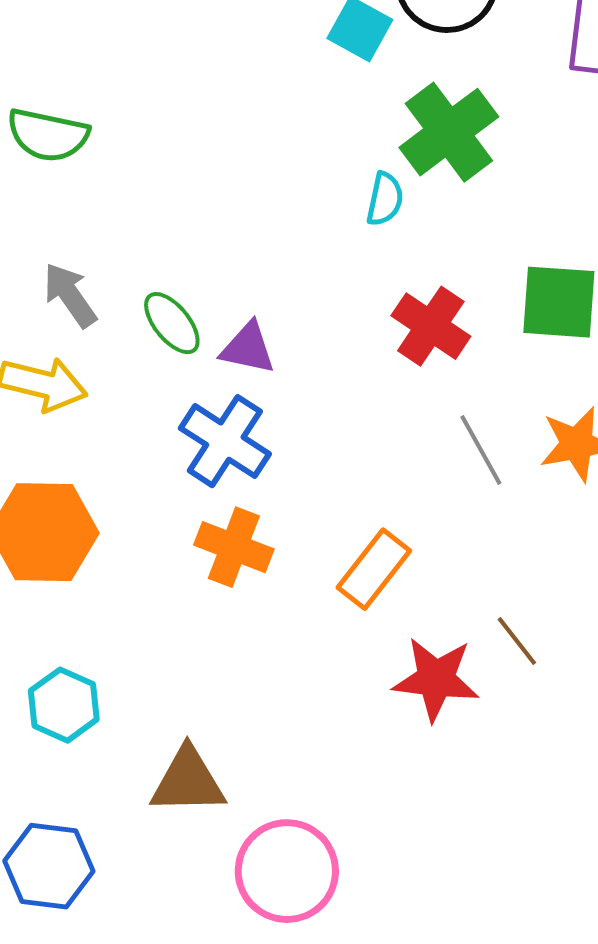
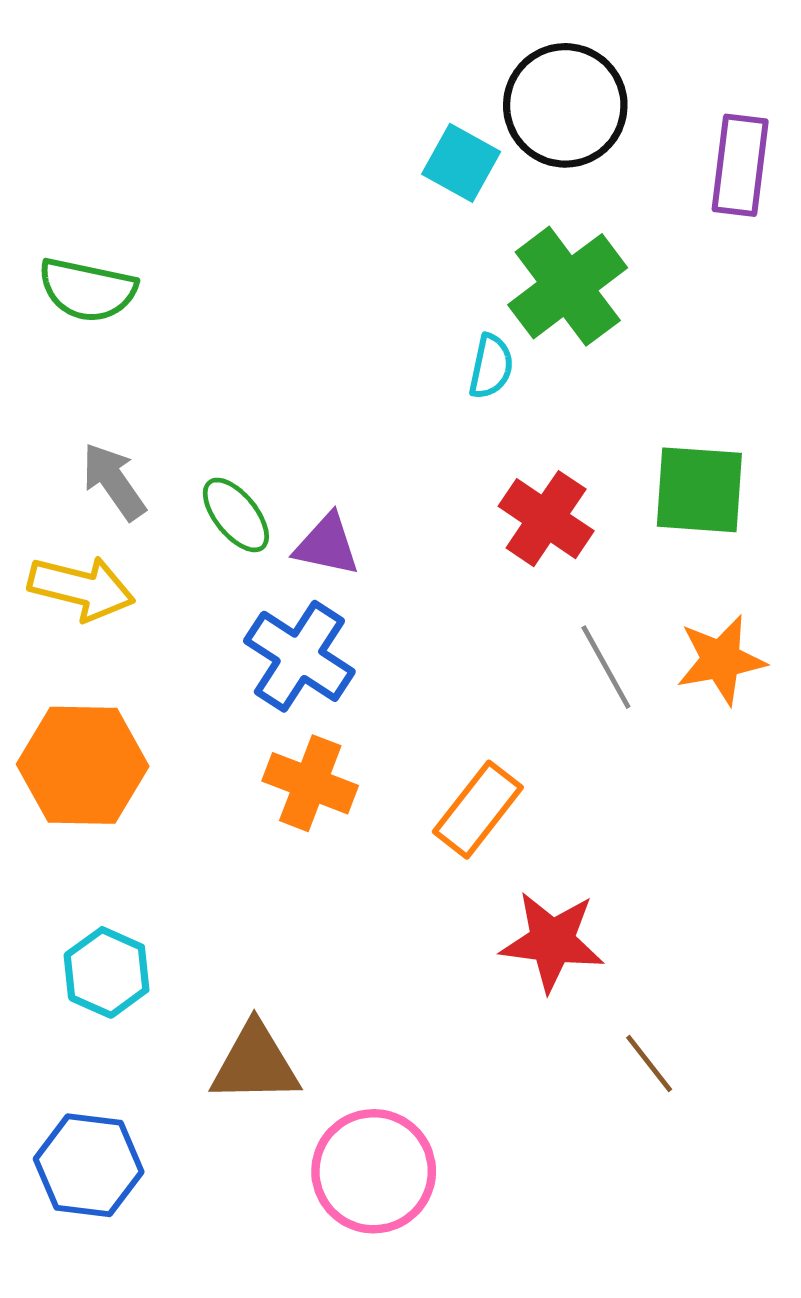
brown line: (517, 641) -> (649, 1063), moved

